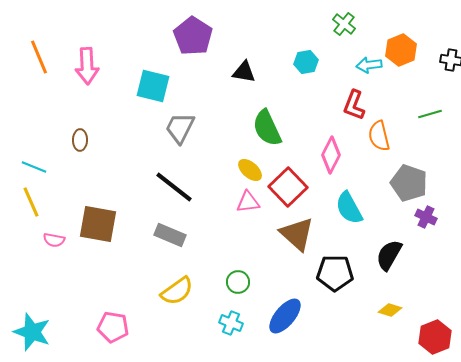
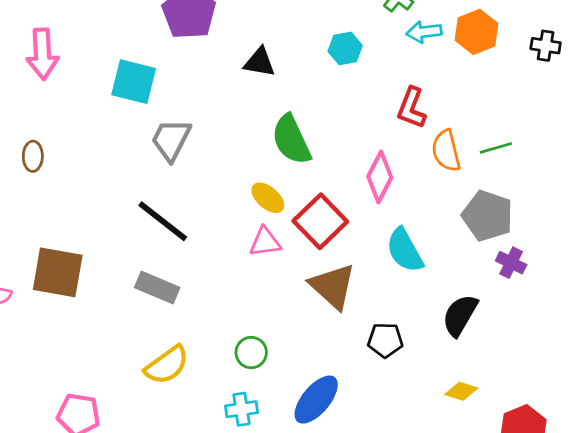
cyan arrow: (369, 65) -> (424, 32), moved
green line: (430, 114) -> (496, 148), moved
black pentagon: (335, 273) -> (385, 340), size x0.7
cyan cross: (231, 323) -> (242, 409), turned -30

